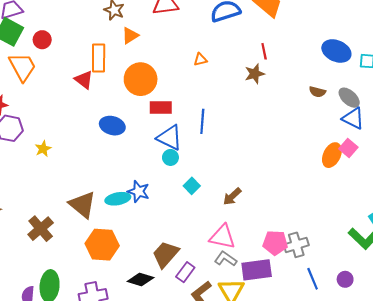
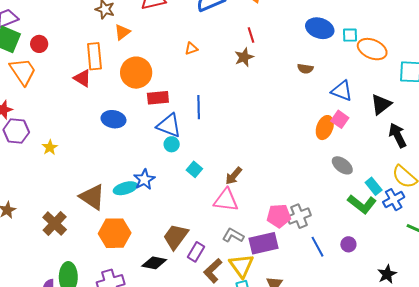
gray ellipse: (349, 98) -> (342, 165), moved
blue star: (138, 191) -> (144, 179), turned 30
pink triangle: (222, 237) -> (226, 200), moved

